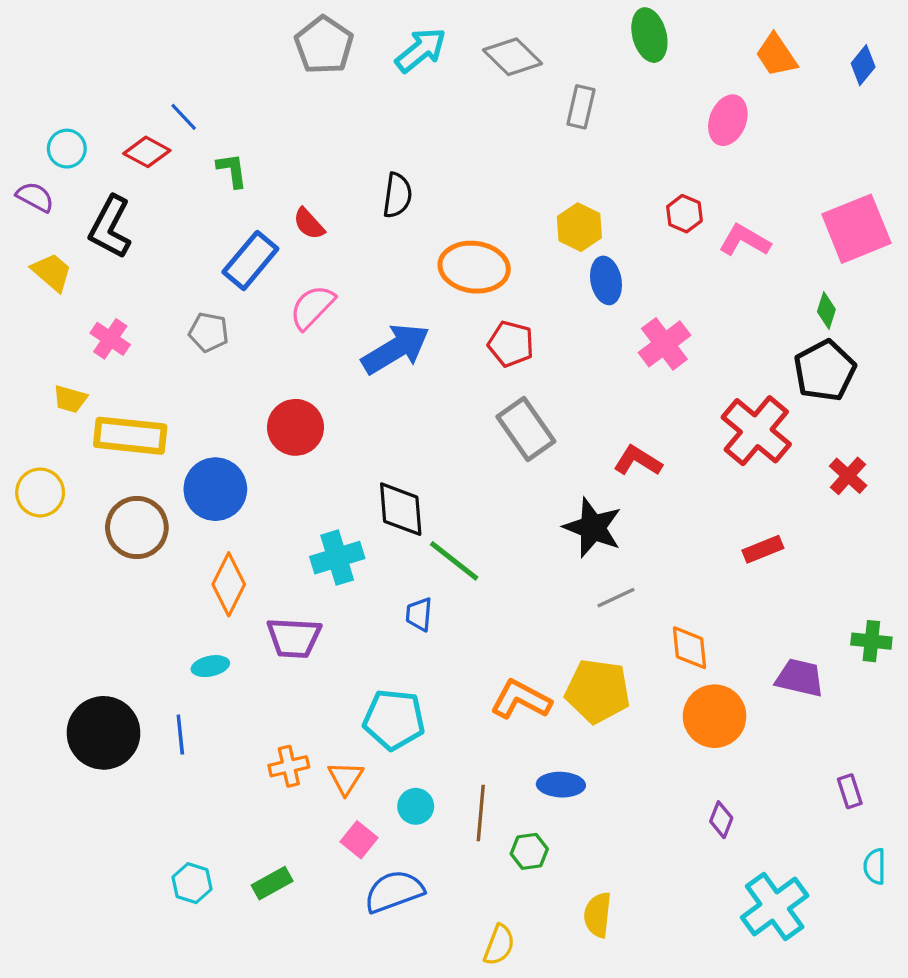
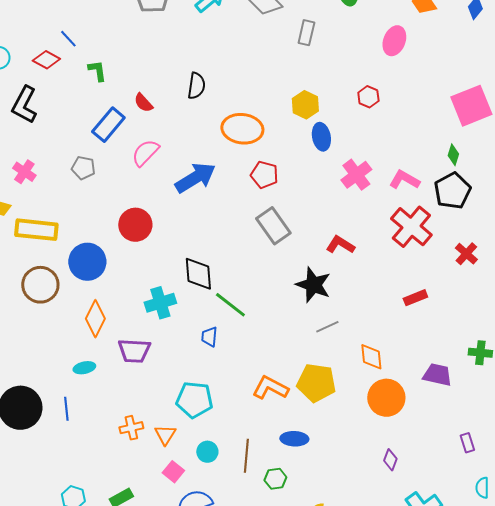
pink L-shape: (745, 240) -> (404, 180), moved

